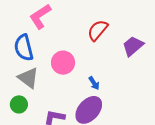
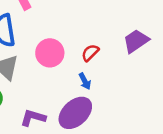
red semicircle: (98, 30) -> (90, 53), moved, size x0.7

